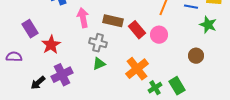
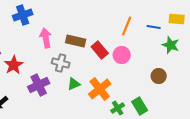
green triangle: (99, 64) -> (74, 84), moved
purple cross: (62, 75) -> (39, 85), moved

